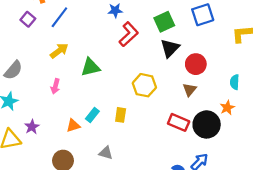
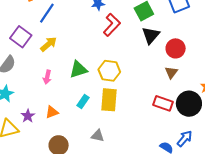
purple square: (28, 19) -> (21, 37), moved, size x1.5
green triangle: (90, 67) -> (78, 69), moved
yellow hexagon: (144, 85) -> (109, 71), moved
yellow rectangle: (121, 115) -> (109, 100), size x1.6
orange triangle: (73, 126) -> (52, 112), moved

